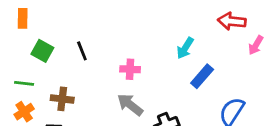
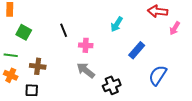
cyan arrow: (185, 48) -> (117, 24), moved
black line: (82, 51) -> (64, 30), moved
orange cross: (24, 112) -> (11, 75), turned -32

